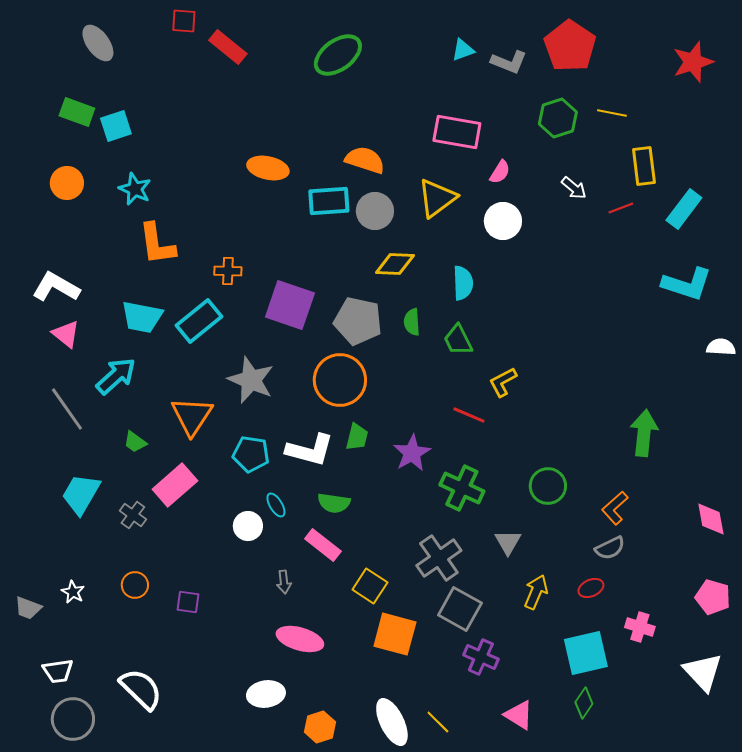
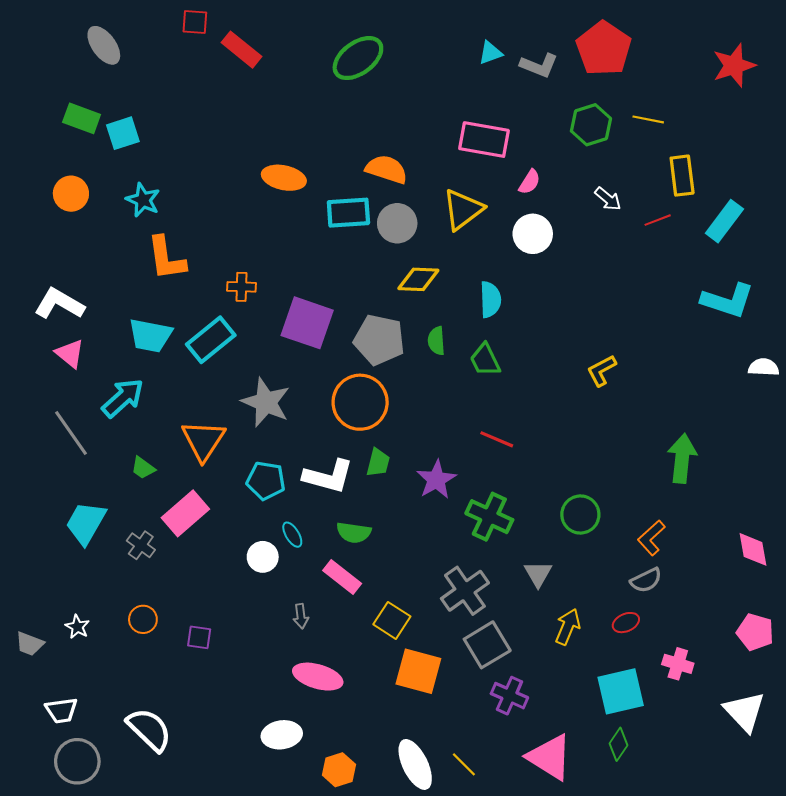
yellow L-shape: (503, 382) -> (602, 370), moved
gray square: (460, 609) -> (487, 645), turned 30
pink triangle: (519, 715) -> (550, 757), size x1.5

